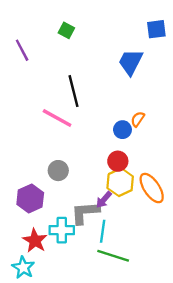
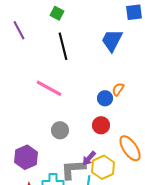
black line: (73, 91) -> (63, 46), moved
gray circle: (58, 171) -> (60, 130), moved
yellow hexagon: (120, 182) -> (103, 167), moved

